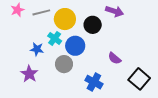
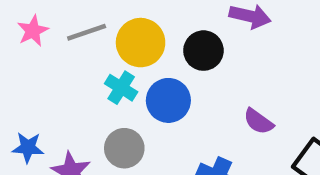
blue star: (37, 49) -> (28, 147), moved
gray circle: (64, 64) -> (124, 148), moved

